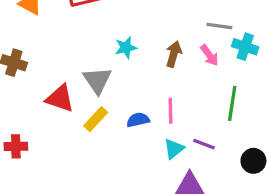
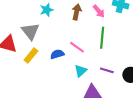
green line: (232, 103) -> (102, 38), moved
pink line: (171, 111) -> (77, 47), turned -49
purple line: (204, 144) -> (107, 70), moved

